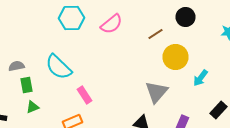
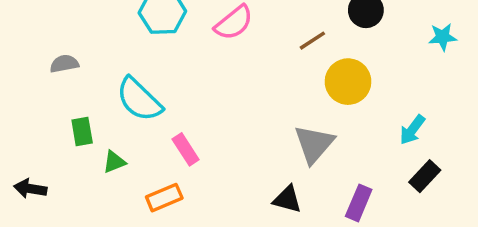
gray semicircle: (16, 66) -> (64, 64), moved
cyan arrow: (200, 78) -> (412, 130), moved
green triangle: (32, 107) -> (114, 162), moved

